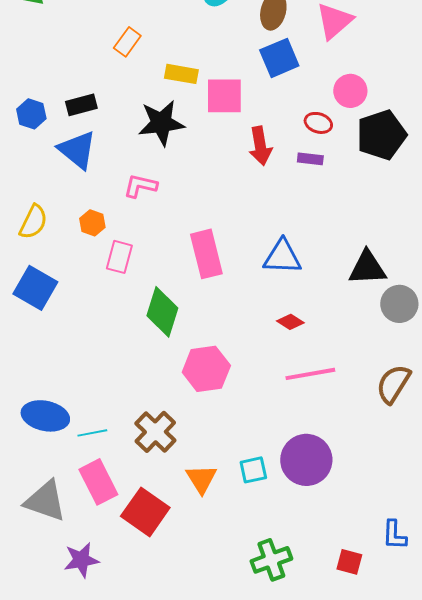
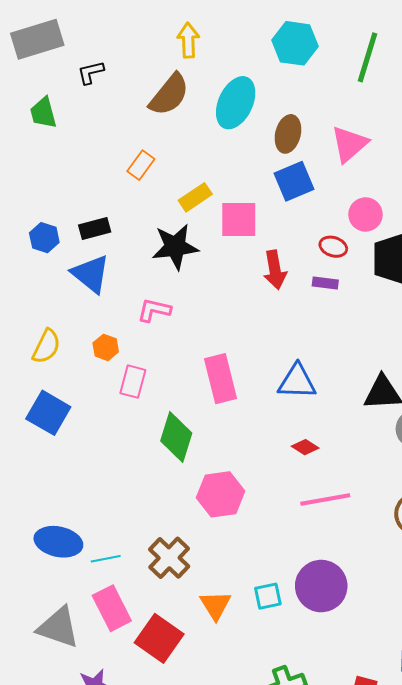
yellow rectangle: (181, 74) -> (195, 197), turned -44

